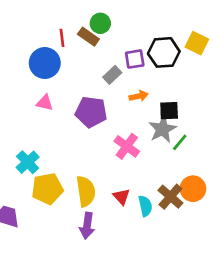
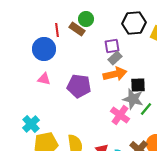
black hexagon: (164, 52) -> (134, 23), moved
gray rectangle: (112, 75) -> (115, 58), moved
orange arrow: (139, 96) -> (115, 74), size x1.6
gray star: (162, 129) -> (133, 99), turned -30
pink cross: (127, 146) -> (120, 115), moved

